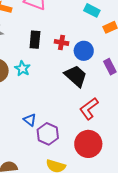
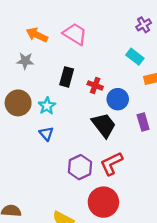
blue triangle: (30, 120) -> (46, 134), moved
purple hexagon: (48, 134) -> (80, 167), moved

